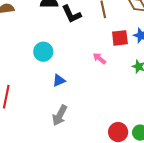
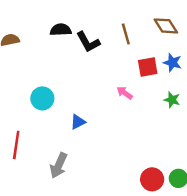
cyan circle: (43, 52) -> (42, 98), moved
gray arrow: (60, 115) -> (59, 165), moved

